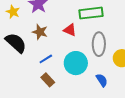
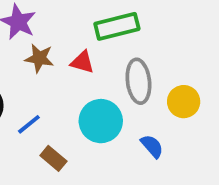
brown star: (40, 32) -> (39, 58), moved
blue line: (46, 59) -> (29, 124), moved

